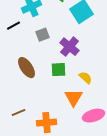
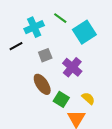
brown ellipse: (26, 68) -> (42, 84), moved
green square: (58, 70) -> (61, 99), moved, turned 35

